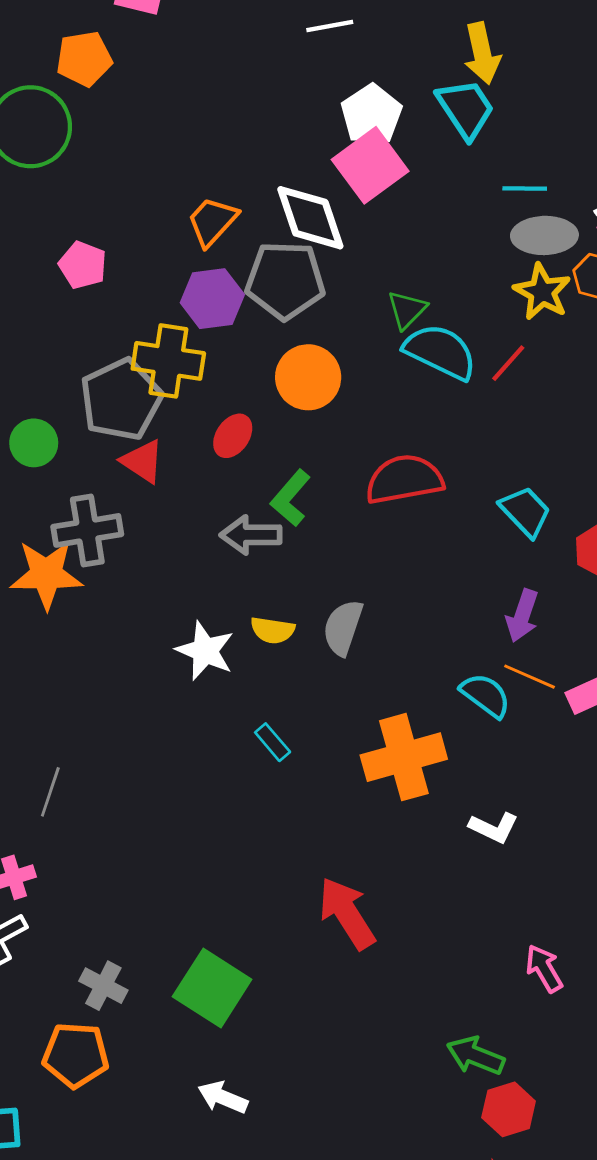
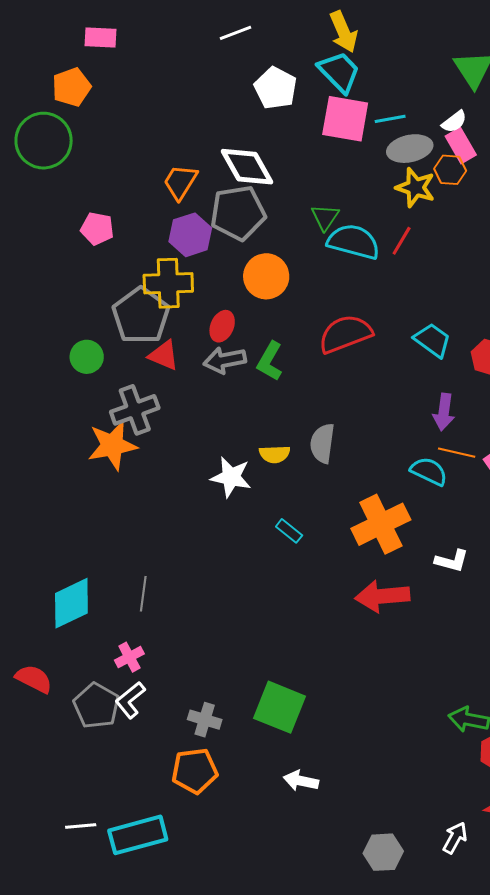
pink square: (370, 165) -> (345, 119), moved, turned -33
gray arrow: (251, 535) -> (225, 360), moved
red arrow: (347, 913) -> (382, 596), moved, turned -52

